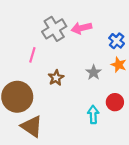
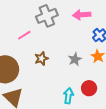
pink arrow: (81, 28) -> (82, 15), moved
pink line: (32, 55) -> (24, 35), turned 32

